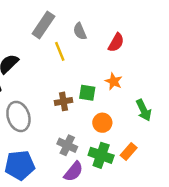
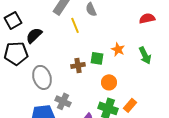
red semicircle: (116, 43) -> (147, 18), moved, turned -133
green arrow: (144, 110) -> (145, 55), moved
gray cross: (67, 145) -> (63, 101), moved

